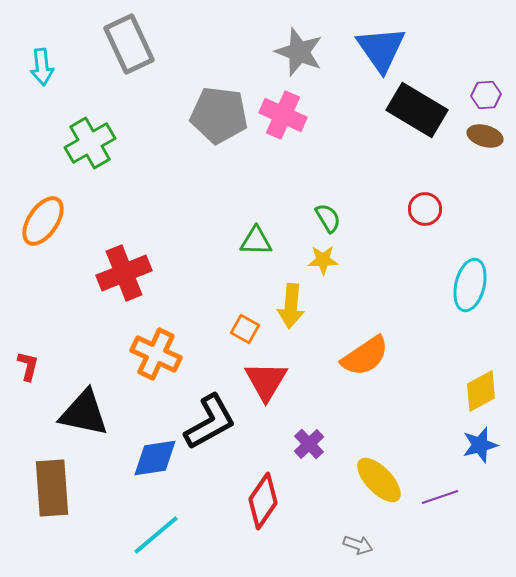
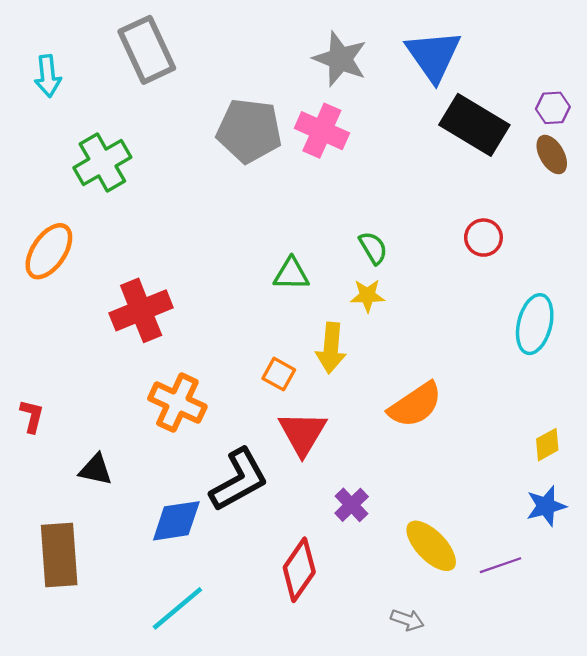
brown ellipse: (485, 136) -> (552, 155), turned 44
yellow diamond: (481, 391) -> (547, 445), size x0.7
black triangle: (84, 413) -> (96, 470), size x0.6

